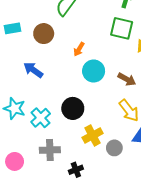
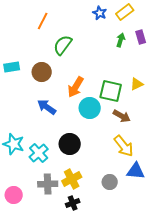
green square: (122, 28) -> (111, 91), moved
orange arrow: (79, 49) -> (76, 87), size x1.5
blue arrow: (33, 70) -> (47, 107), moved
yellow cross: (93, 135) -> (72, 179), moved

